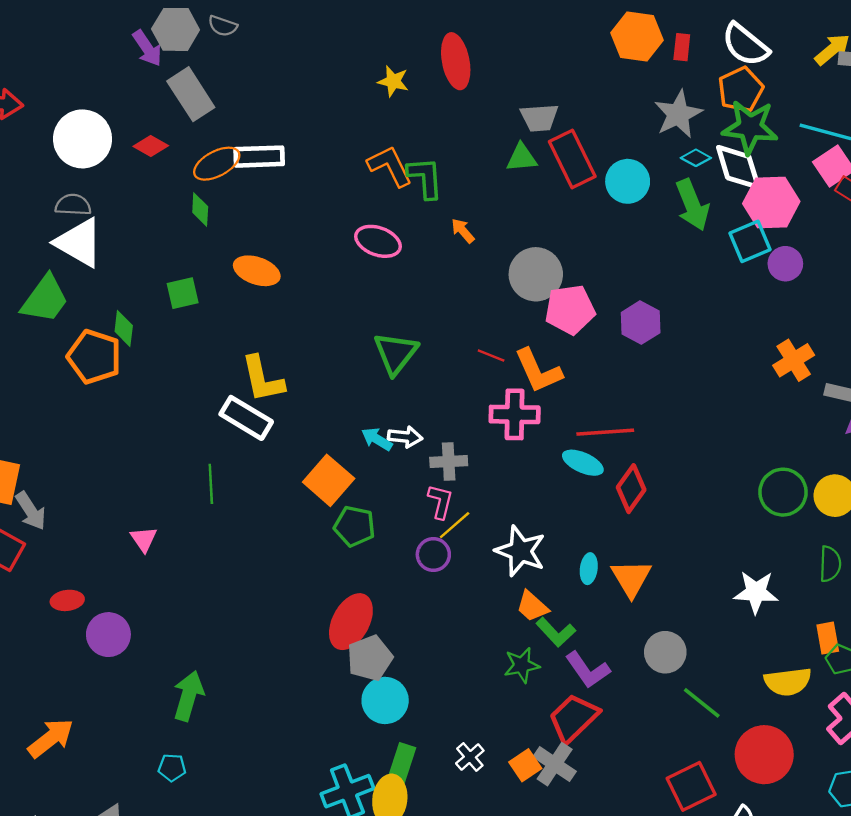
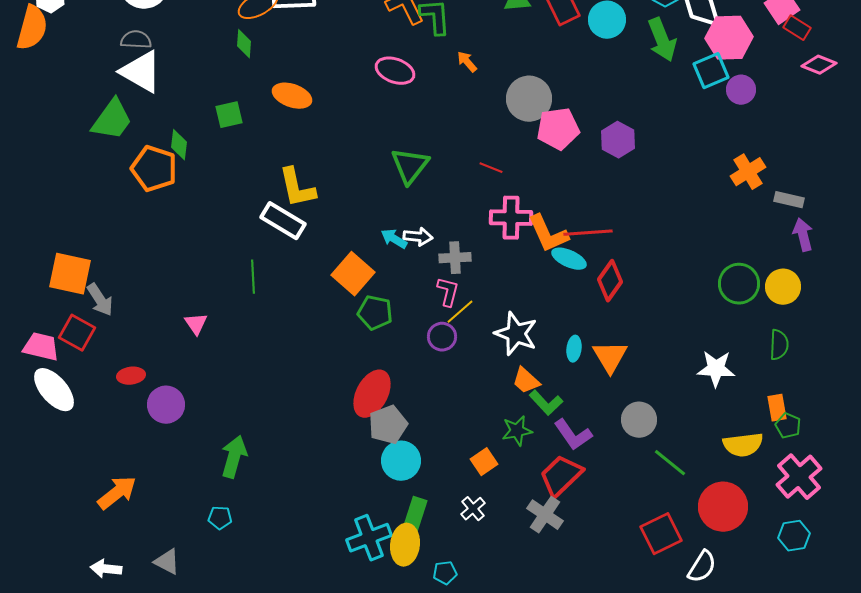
orange L-shape: (538, 371) -> (548, 234), moved
orange square: (525, 765) -> (484, 462), moved

